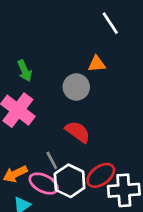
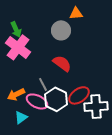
green arrow: (25, 71) -> (16, 29), moved

